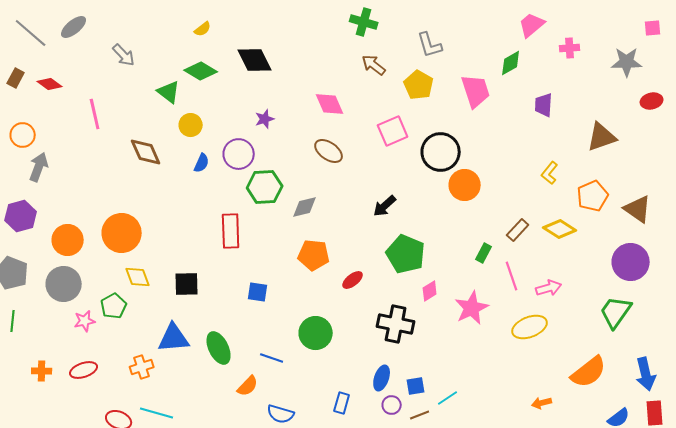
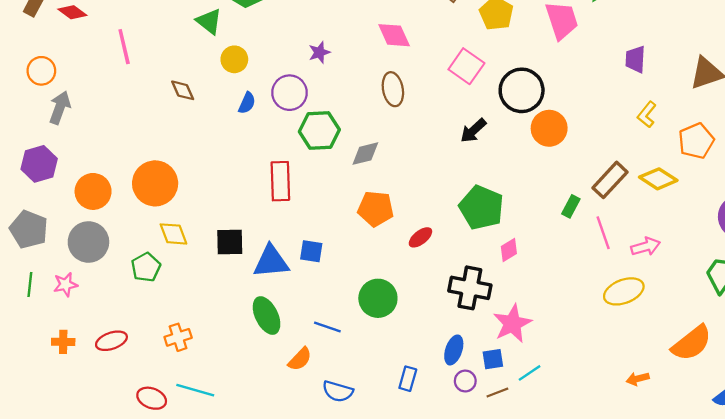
purple trapezoid: (544, 105) -> (635, 59), moved
pink square: (393, 131) -> (466, 66), turned -32
brown ellipse: (329, 151) -> (393, 89), turned 44
brown diamond: (146, 152) -> (183, 90), size x0.7
black arrow: (385, 206) -> (473, 131), moved
brown rectangle: (518, 230) -> (610, 180), size x1.4
pink star: (472, 308) -> (512, 324), moved
pink star: (85, 321) -> (65, 284), moved
blue triangle: (174, 338) -> (271, 262), moved

